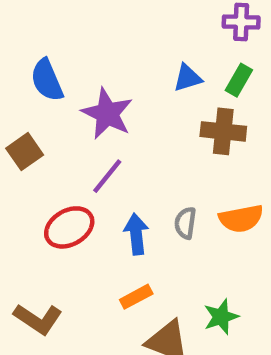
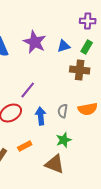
purple star: (107, 114) -> (35, 42), moved
orange rectangle: (136, 297) -> (25, 146), moved
green star: (221, 317) -> (64, 140), moved

